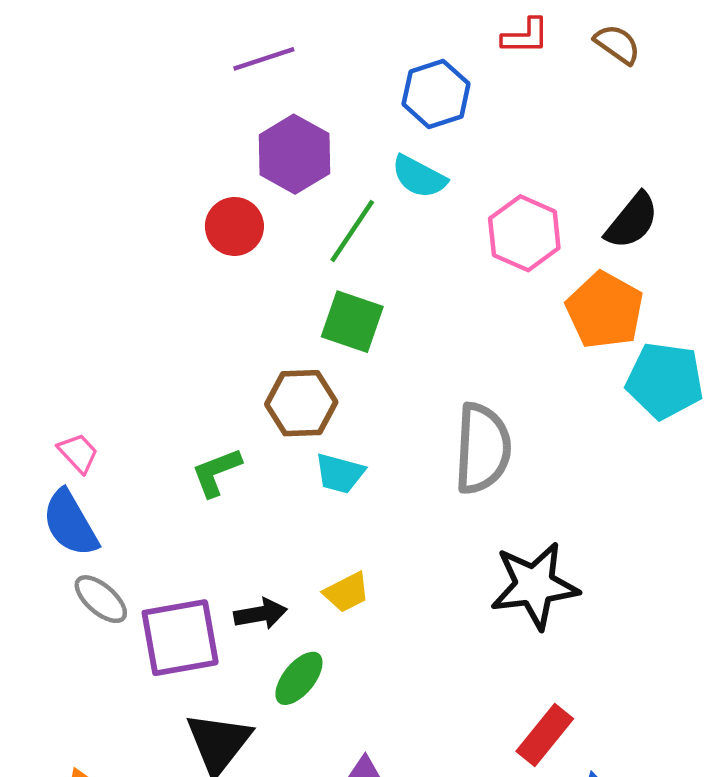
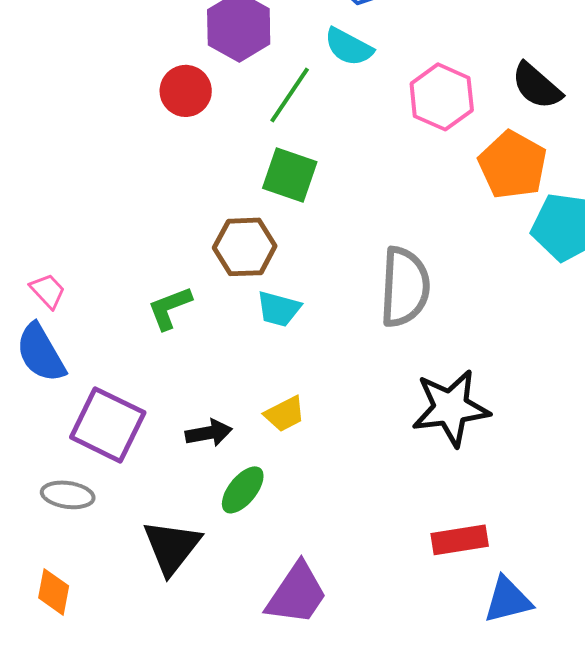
black semicircle: (632, 221) -> (537, 86), turned 92
gray ellipse: (101, 599) -> (68, 495), moved, turned -33
purple square: (180, 638) -> (108, 425), moved, turned 36
red rectangle: (545, 735) -> (460, 540), turned 42

